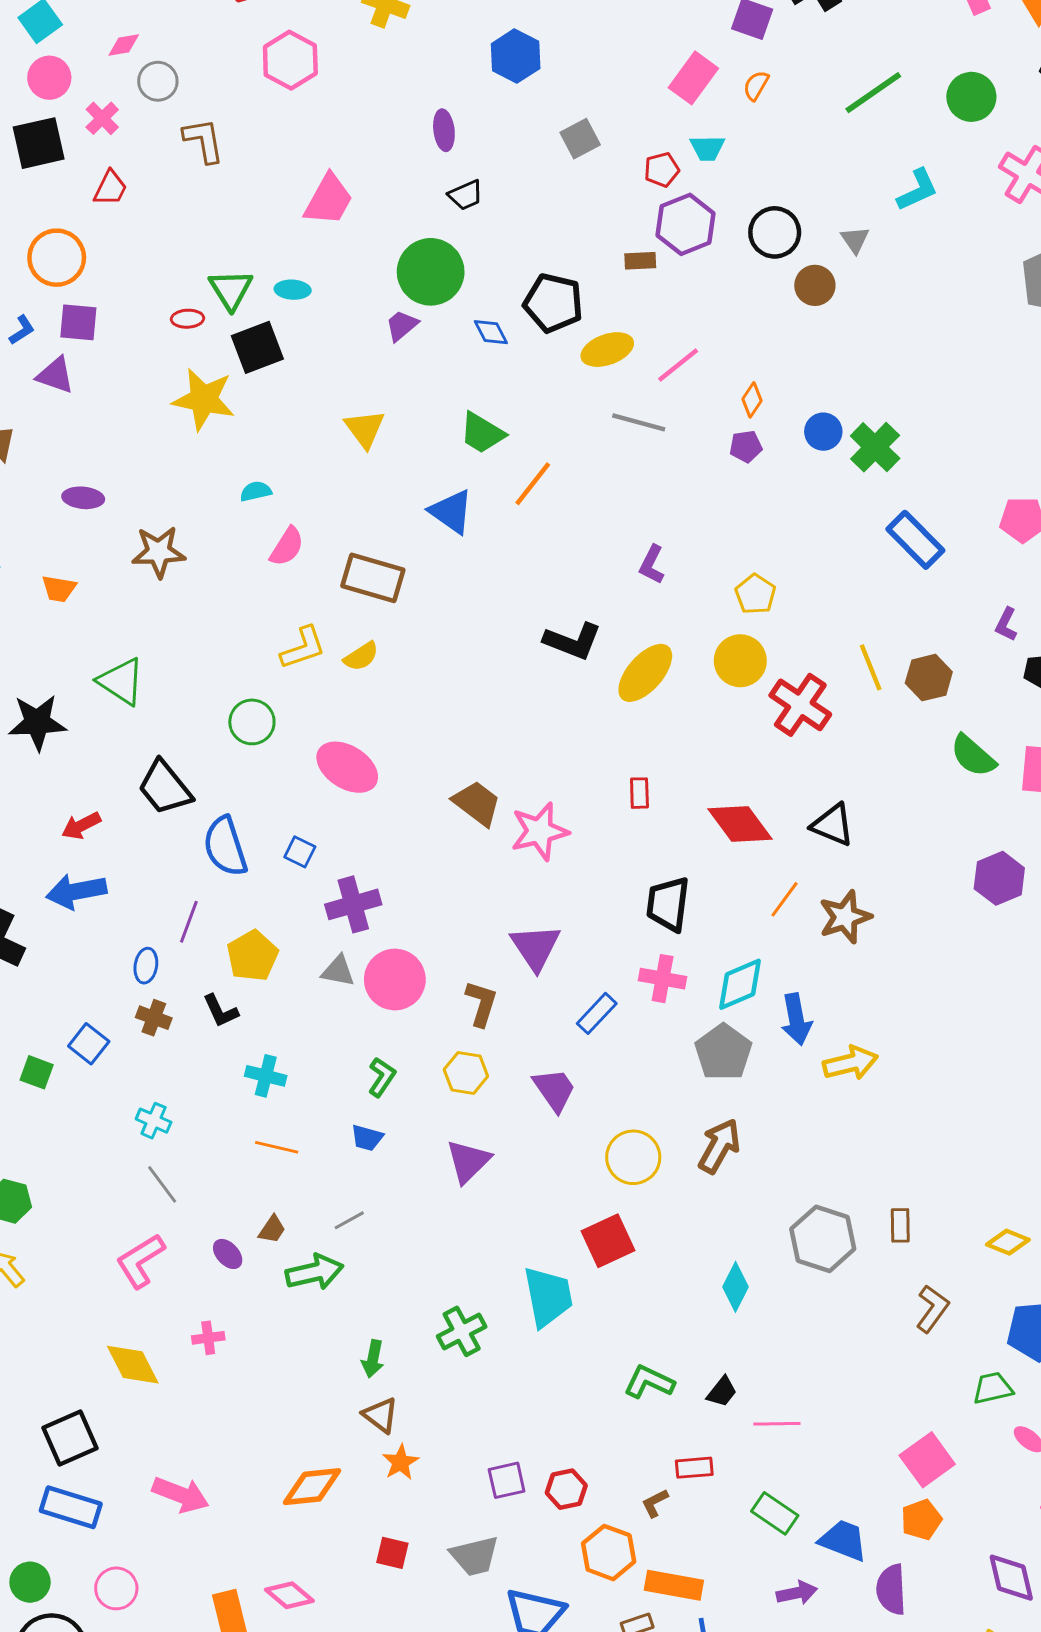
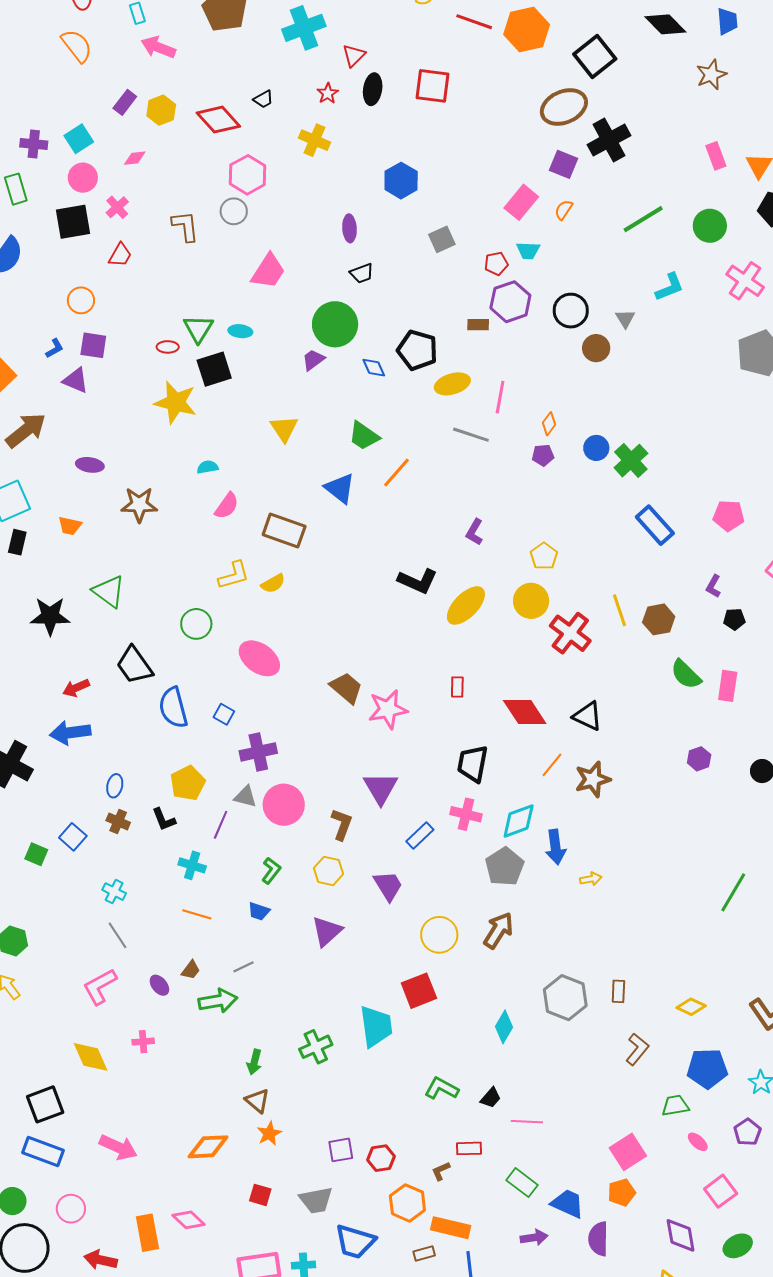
gray circle: (158, 81) -> (234, 211), moved
orange circle: (57, 258) -> (81, 300), size x0.7
pink line: (678, 365) -> (500, 397), turned -44
purple hexagon: (999, 878) -> (699, 759), size x0.7
purple line: (189, 922) -> (221, 825), moved
yellow arrow: (850, 1063) -> (591, 879), size x0.6

